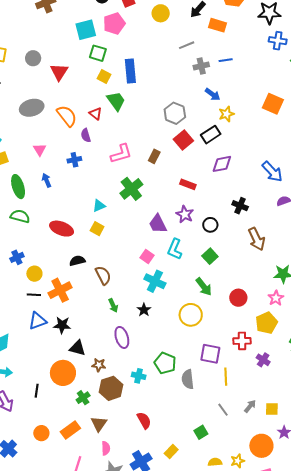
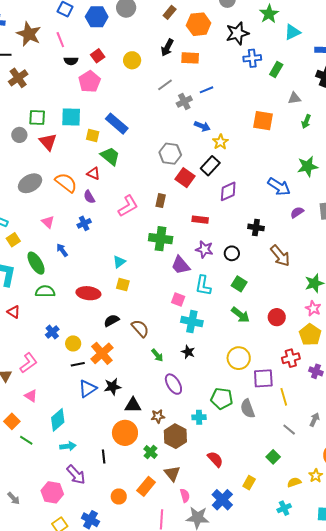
cyan square: (86, 30) -> (71, 117), moved, turned 30
green square: (98, 53) -> (37, 118), moved
blue rectangle: (130, 71) -> (117, 124), turned -30
green cross: (131, 189) -> (161, 239), moved, turned -30
yellow circle: (191, 315) -> (239, 358), moved

